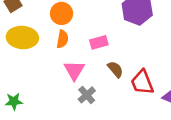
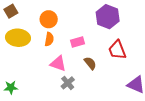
pink triangle: (74, 70) -> (58, 64), turned -42
red trapezoid: (142, 82) -> (117, 50), moved

